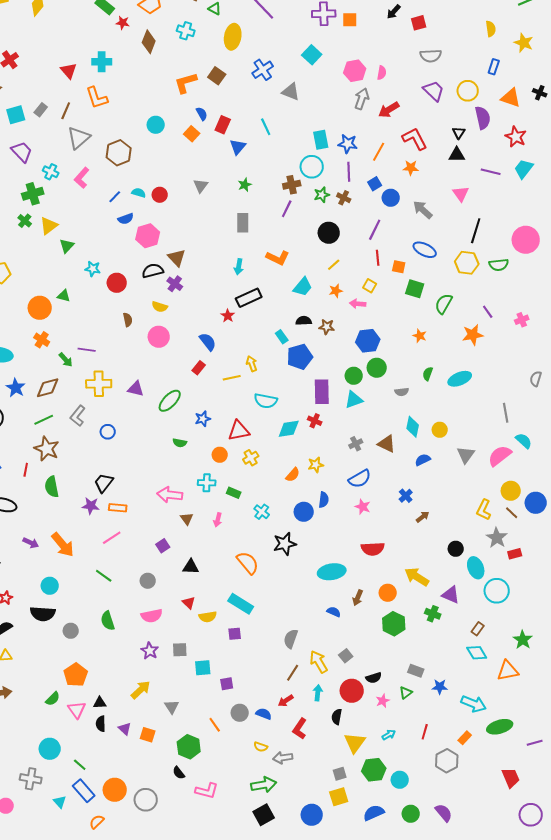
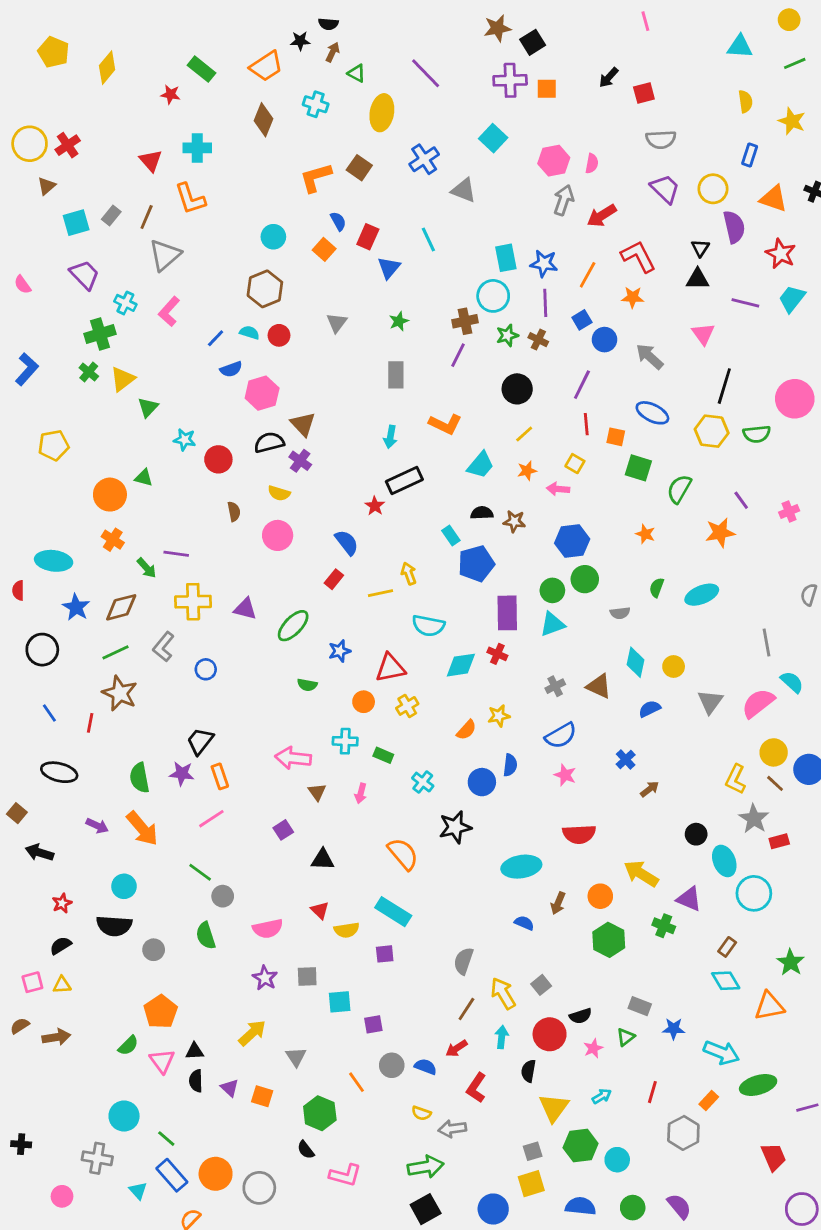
red star: (123, 23) -> (171, 94), moved
brown hexagon: (119, 153) -> (265, 289), moved
green semicircle: (52, 487) -> (140, 778), moved
orange rectangle: (118, 508) -> (220, 776), turned 66
gray circle: (148, 581) -> (223, 896), moved
blue semicircle: (374, 813) -> (581, 1206), turned 30

